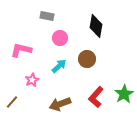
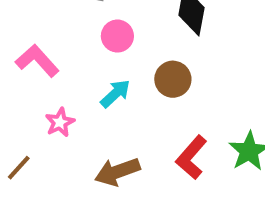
pink L-shape: (21, 50) -> (37, 61), turned 35

